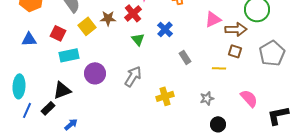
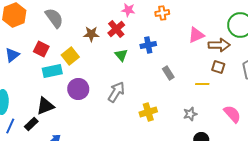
yellow square: (87, 26) -> (70, 56), moved
blue cross: (165, 29) -> (148, 45), turned 35
blue triangle: (29, 39) -> (12, 55), turned -35

